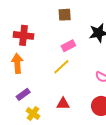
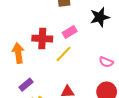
red cross: (24, 35) -> (42, 39), moved

